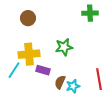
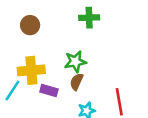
green cross: (90, 13) -> (89, 18), moved
brown semicircle: (60, 82) -> (77, 82), moved

